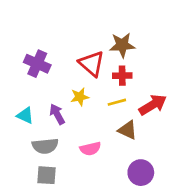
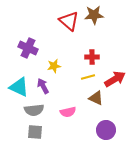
brown star: (122, 45) -> (94, 15), moved
red triangle: (92, 64) -> (69, 21), moved
yellow star: (80, 97) -> (54, 66), moved
cyan triangle: (25, 115) -> (19, 87), size x1.5

